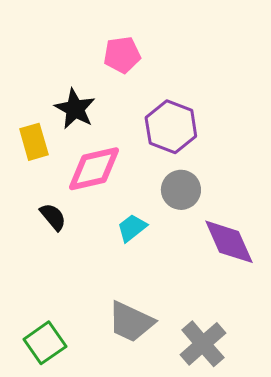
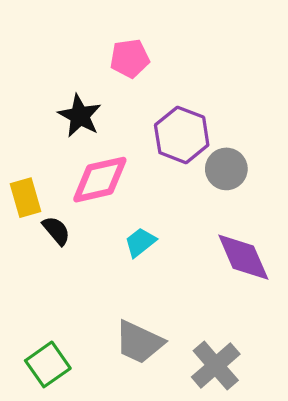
yellow rectangle: (34, 142) -> (25, 198), moved
gray circle: (181, 190) -> (226, 169), moved

